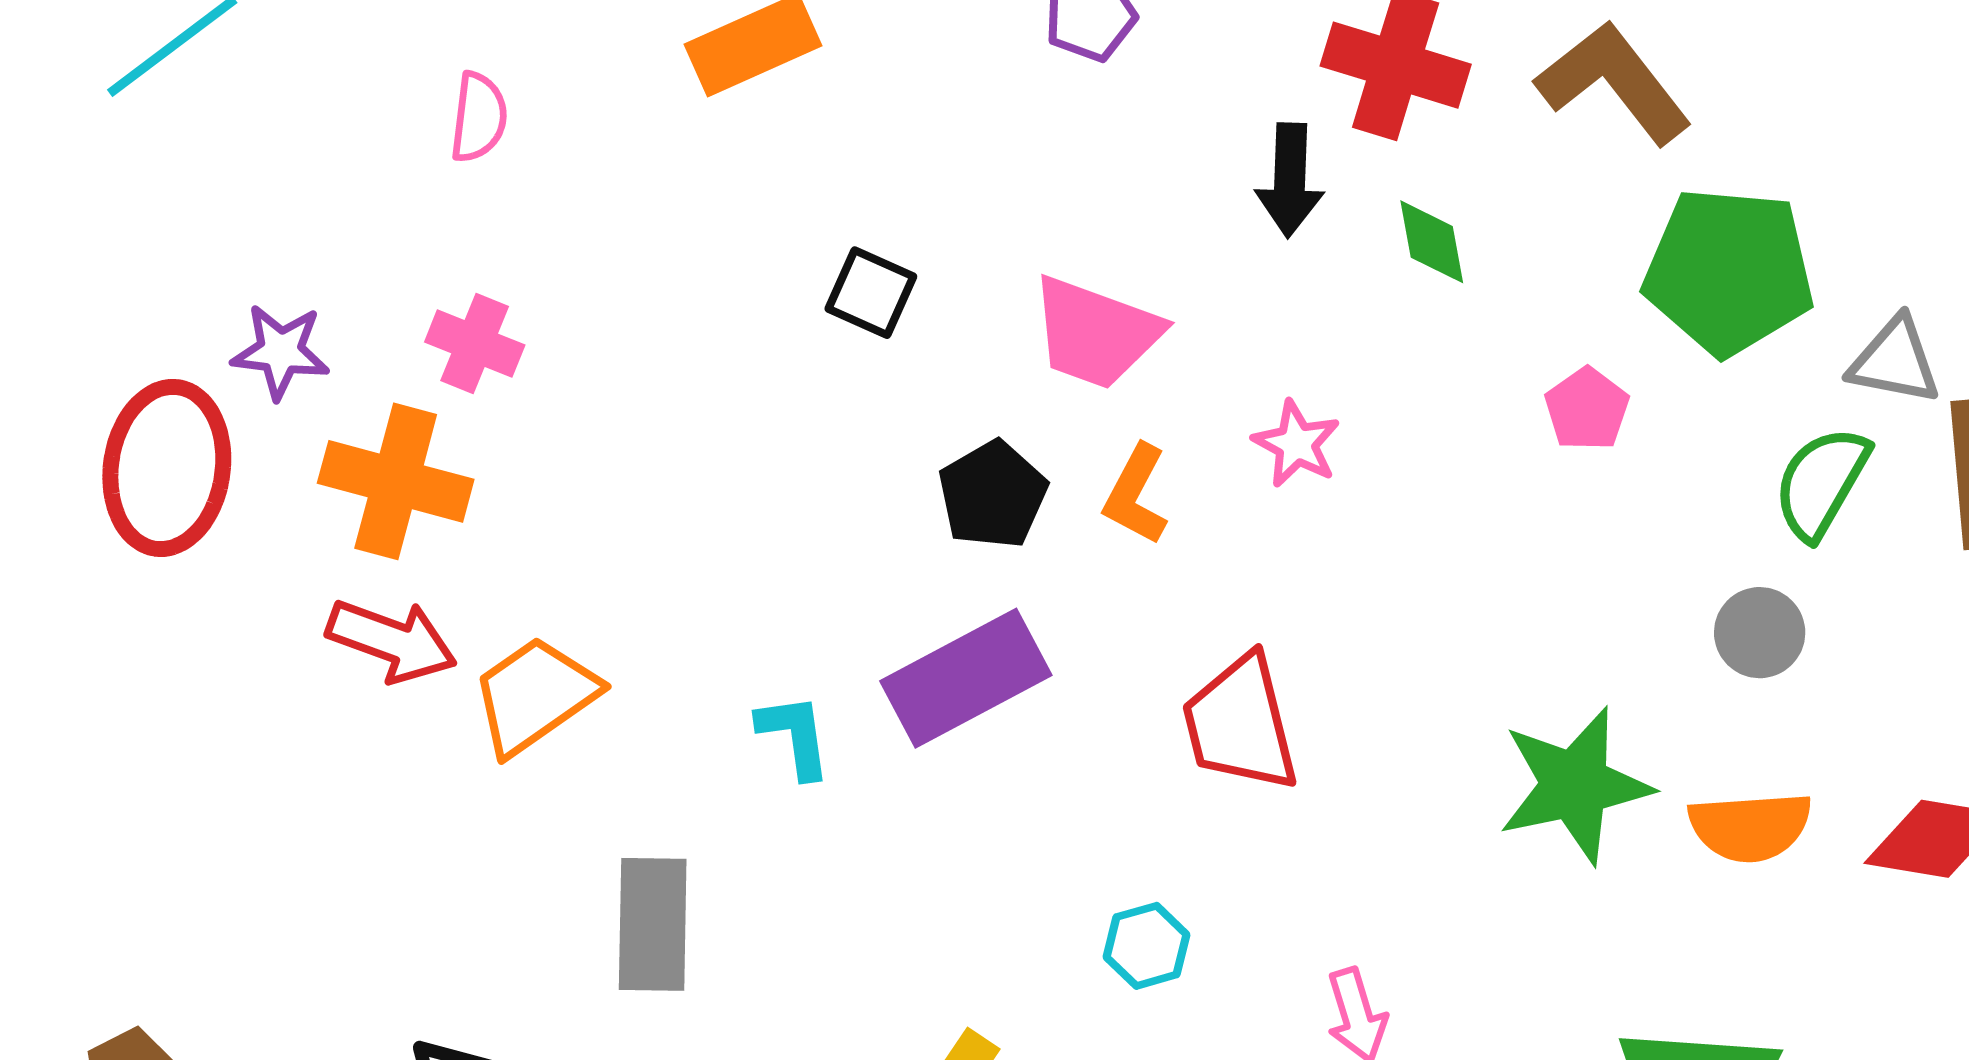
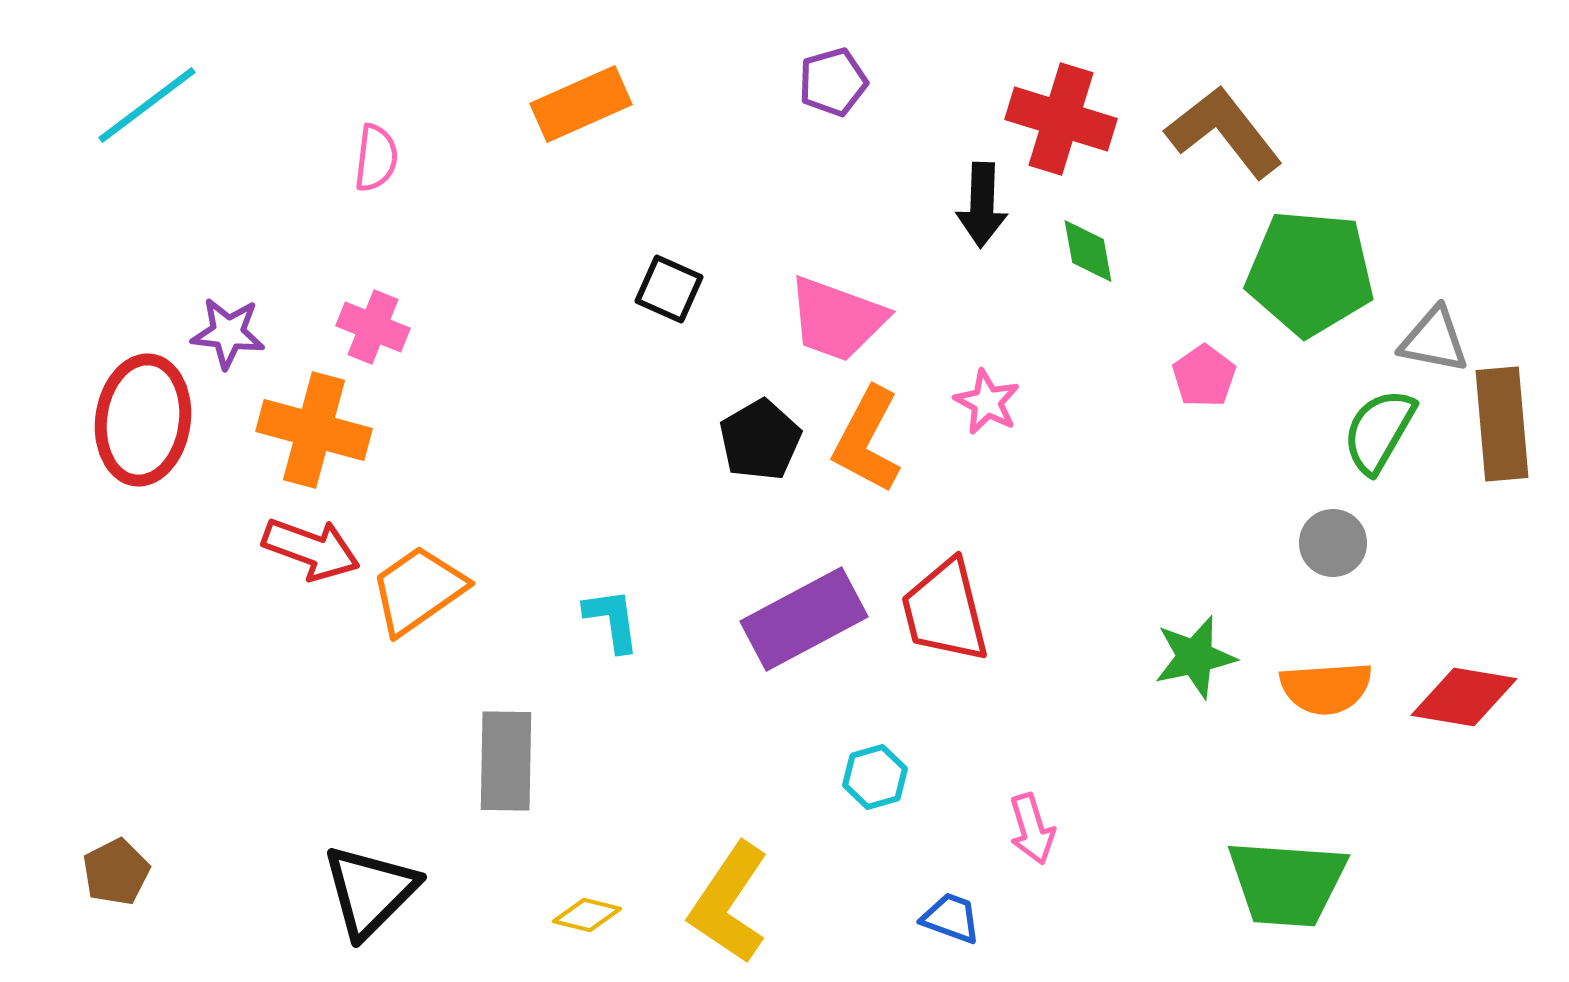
orange L-shape: (1136, 495) -> (867, 440), size x1.4
purple rectangle: (966, 678) -> (804, 619), moved
green star: (1575, 785) -> (1195, 657), size x0.7

